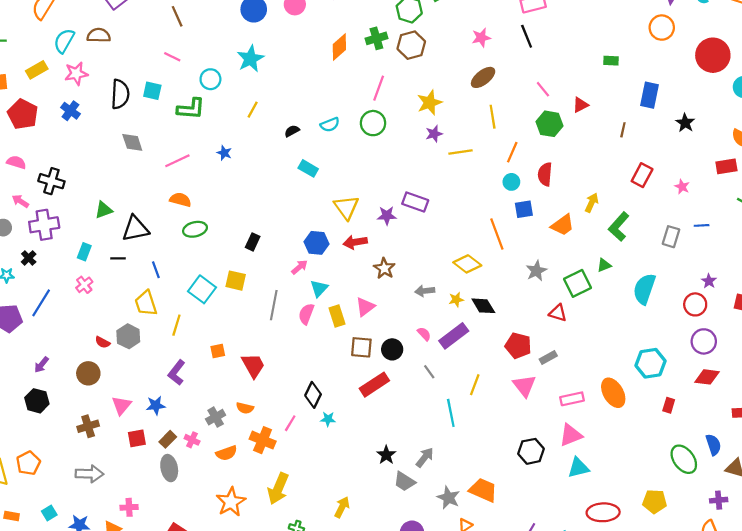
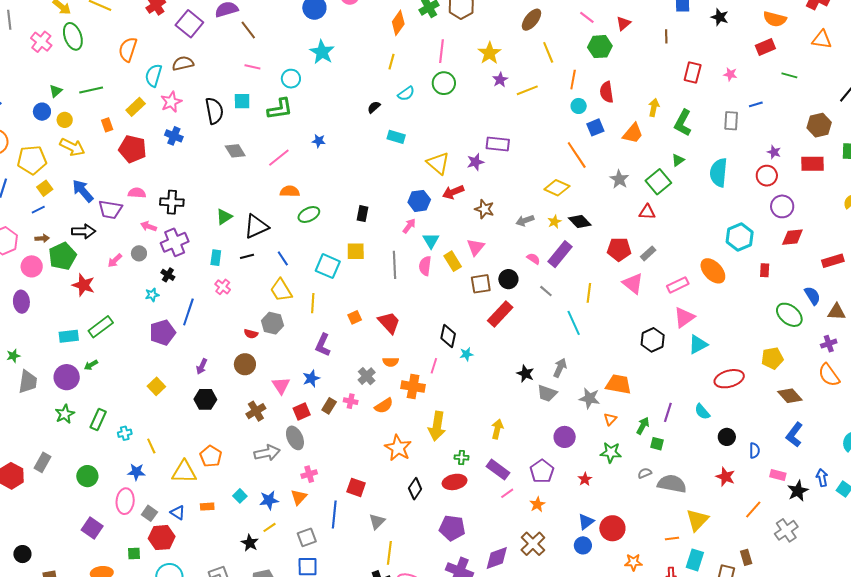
yellow line: (253, 110) -> (392, 62), moved
gray ellipse: (169, 468) -> (295, 438), moved

